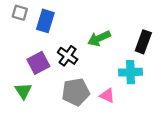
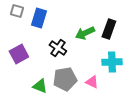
black rectangle: (143, 42) -> (109, 29), moved
purple square: (38, 63) -> (19, 54), moved
green triangle: (23, 91) -> (40, 86), moved, turned -35

